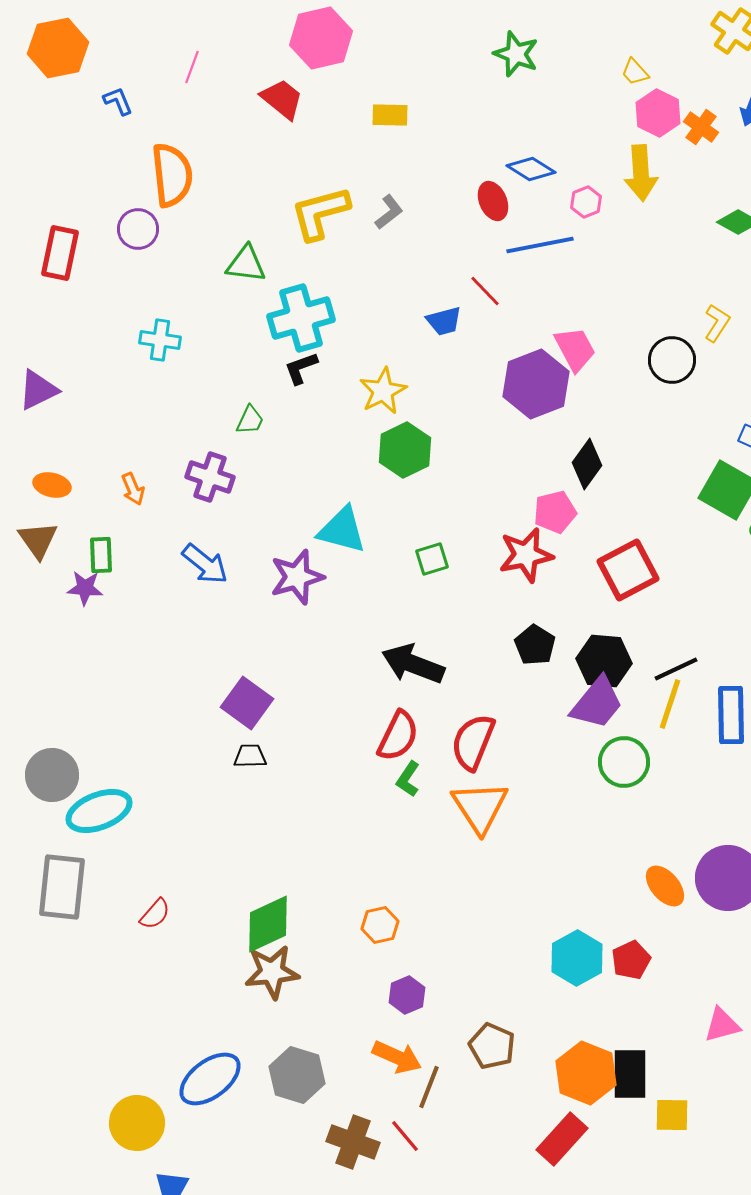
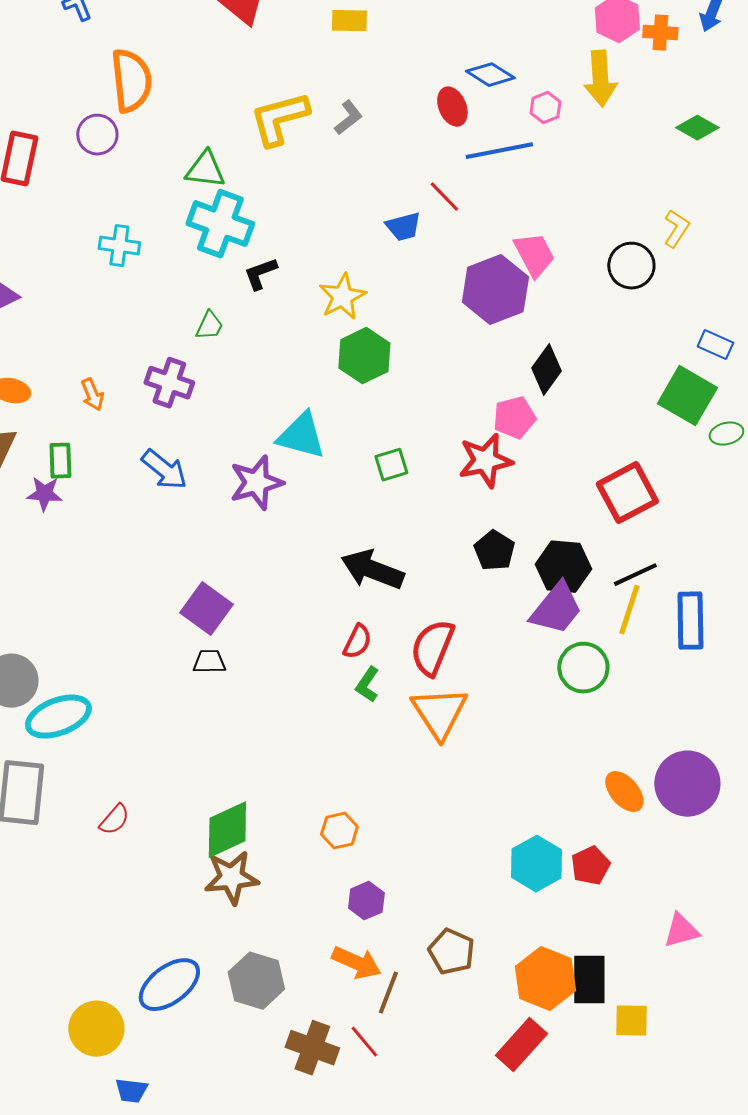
orange cross: (701, 127) -> (660, 33), turned -32
cyan cross: (301, 318) -> (220, 224), moved, turned 36
red square: (628, 570) -> (627, 493), moved
red semicircle: (398, 736) -> (357, 642), size x0.7

